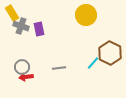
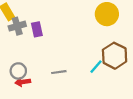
yellow circle: (86, 15) -> (107, 14), moved
gray cross: (21, 26) -> (17, 26), turned -35

